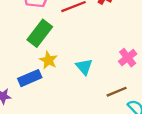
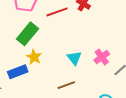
cyan triangle: (84, 67) -> (74, 58), moved
brown line: (117, 92) -> (66, 85), moved

